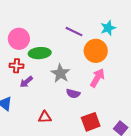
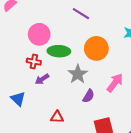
purple line: (74, 32) -> (81, 14), moved
orange circle: (96, 51) -> (96, 48), moved
purple semicircle: (73, 94) -> (89, 96), turned -80

